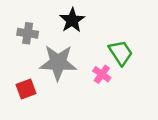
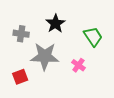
green trapezoid: (121, 53) -> (93, 36), moved

